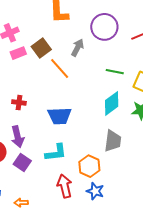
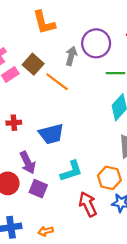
purple circle: (104, 27) -> (96, 43), moved
red cross: (19, 103) -> (14, 123), moved
blue trapezoid: (60, 116) -> (51, 134), moved

